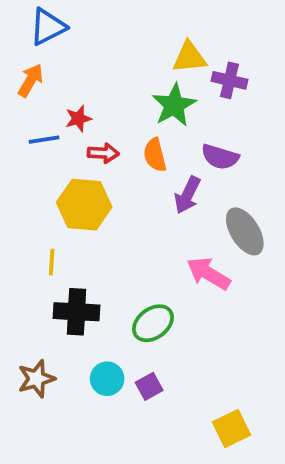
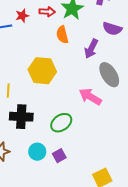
red arrow: (103, 153) -> (47, 12), moved
purple semicircle: (220, 157) -> (112, 29), moved
purple arrow: (187, 195) -> (91, 49), moved
yellow hexagon: (84, 205) -> (42, 71), moved

